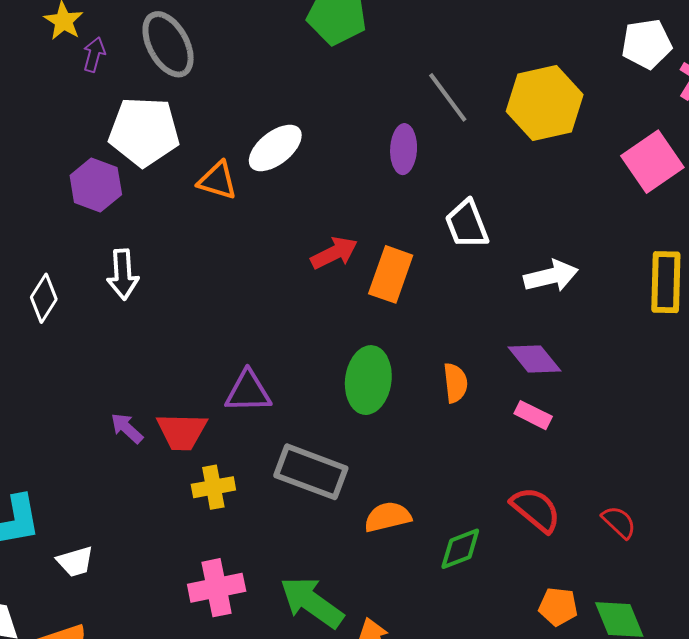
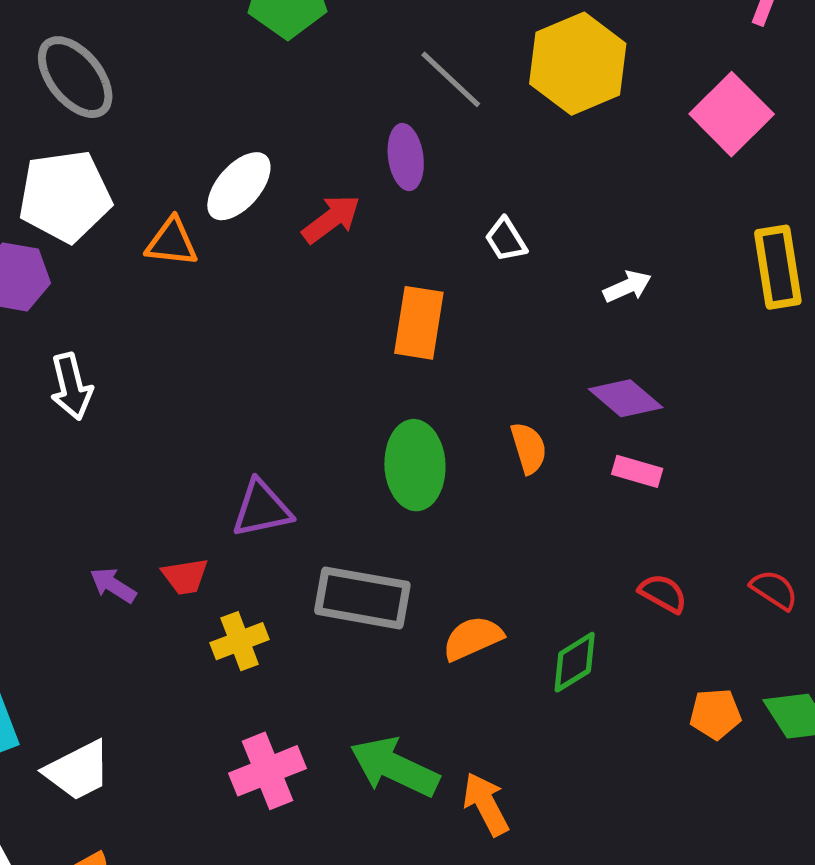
white trapezoid: (467, 224) -> (506, 240), size x0.7
red arrow: (334, 253) -> (331, 219), moved
white arrow: (551, 276) -> (627, 287), size x0.7
red trapezoid: (182, 432) -> (185, 576), size x0.7
red semicircle: (536, 510) -> (663, 593), size x0.7
white trapezoid: (75, 562) -> (78, 771), size x1.4

